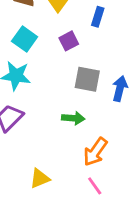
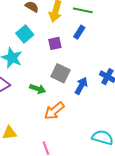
green arrow: (73, 118) -> (38, 89), moved
orange arrow: (95, 152) -> (54, 111), moved

